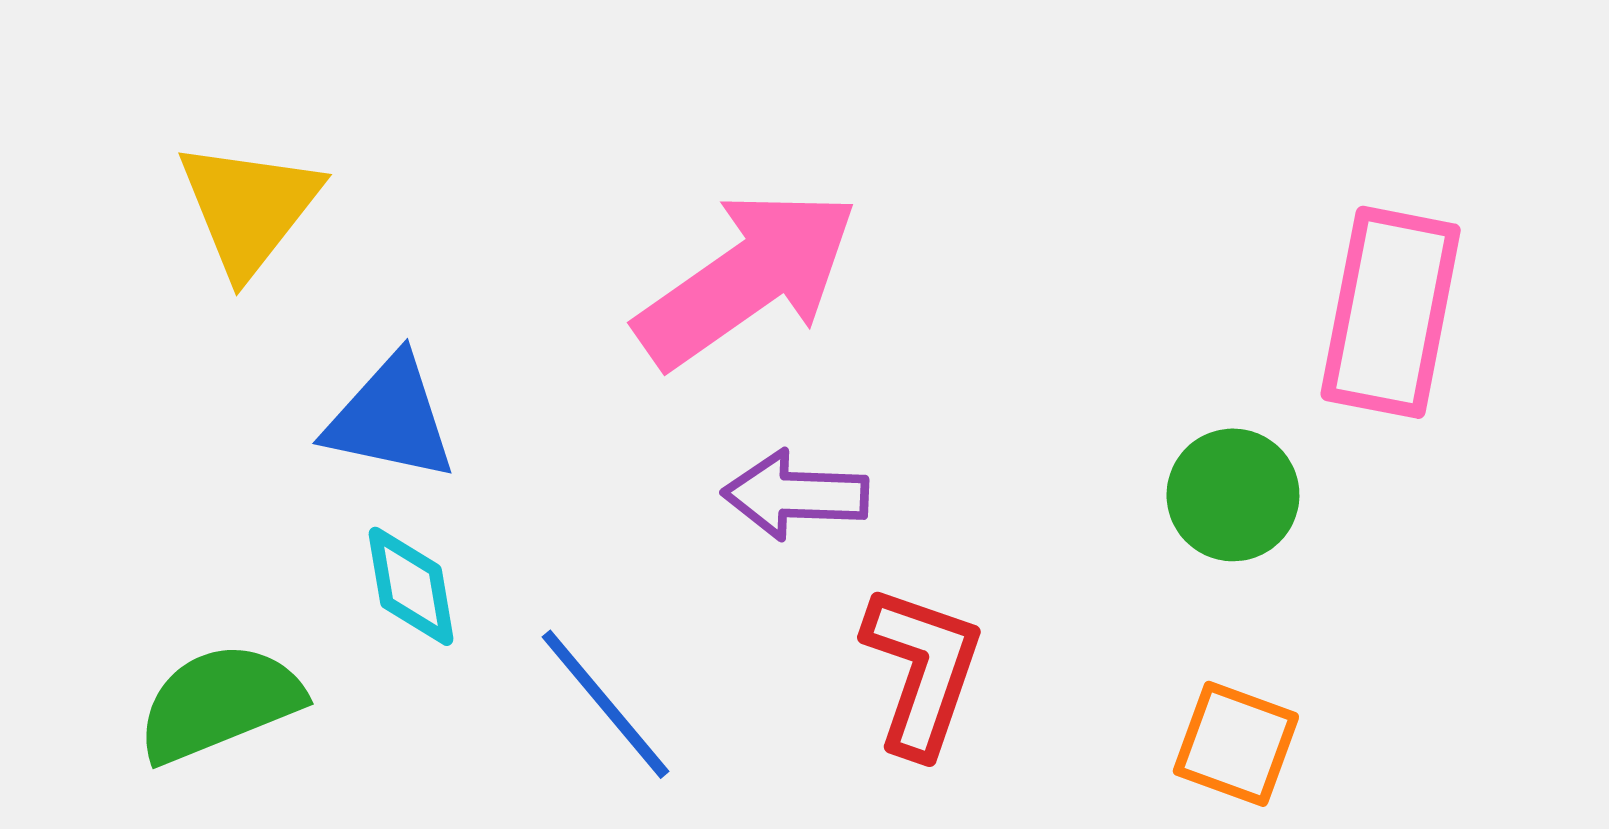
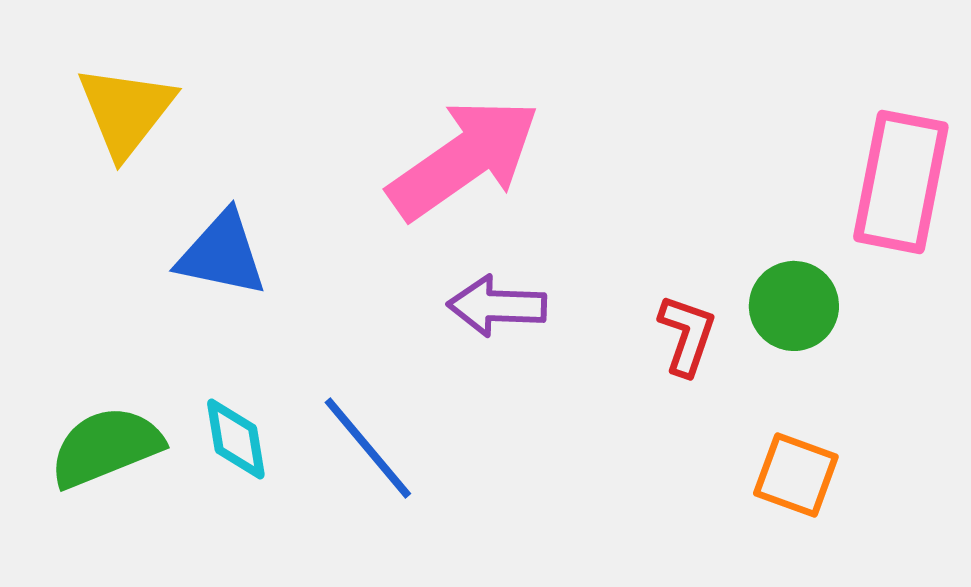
cyan diamond: (411, 586) -> (236, 439), moved
red L-shape: (922, 670) -> (687, 335), moved, size x0.7

